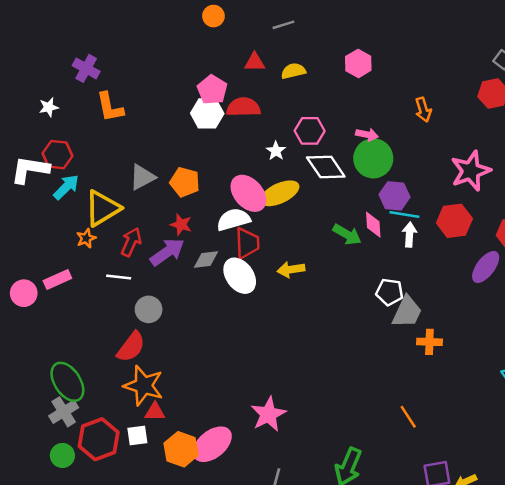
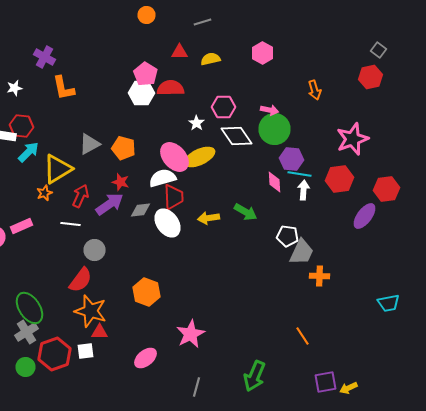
green arrow: (347, 235) -> (246, 212), moved
pink ellipse: (212, 444) -> (146, 358), size x0.7
orange hexagon: (181, 449) -> (146, 292), moved

